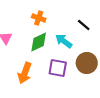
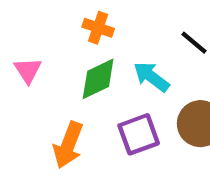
purple square: (58, 68) -> (139, 134), turned -30

